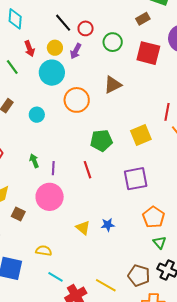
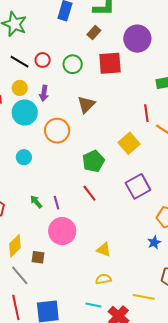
purple arrow: (76, 51) -> (44, 93), moved
blue star: (108, 225) -> (154, 242), moved
yellow semicircle: (44, 251) -> (103, 279), moved

